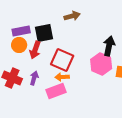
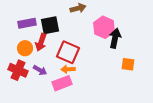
orange circle: (19, 45) -> (25, 48), moved
pink hexagon: (101, 64) -> (104, 27), moved
purple arrow: (34, 78) -> (40, 70), turned 104

